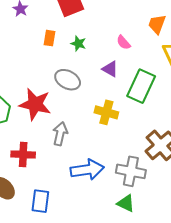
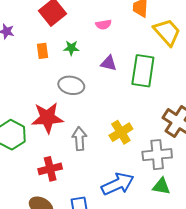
pink semicircle: (123, 42) -> (104, 25), moved, turned -42
yellow cross: (106, 112) -> (121, 132), moved, turned -30
blue arrow: (87, 170) -> (118, 184), moved

